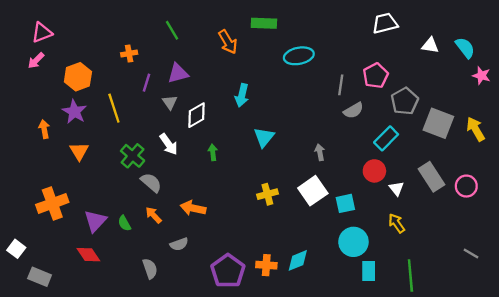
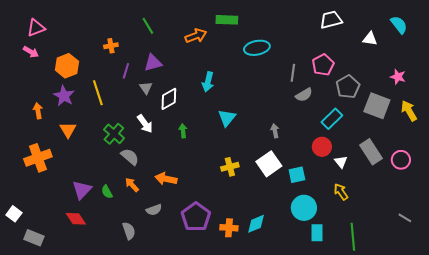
orange arrow: (228, 42) -> (196, 36), turned -80
cyan semicircle: (465, 48) -> (399, 25), moved
pink arrow: (36, 60) -> (31, 52), turned -105
pink star: (481, 76) -> (398, 77), moved
orange cross: (52, 203) -> (38, 158), moved
purple pentagon: (228, 271) -> (196, 217), moved

